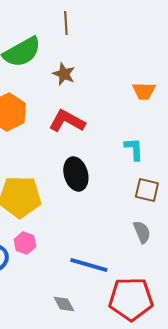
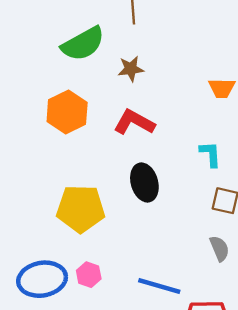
brown star: (64, 74) -> (131, 69), turned -30
pink hexagon: (25, 243) -> (89, 275), moved

